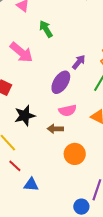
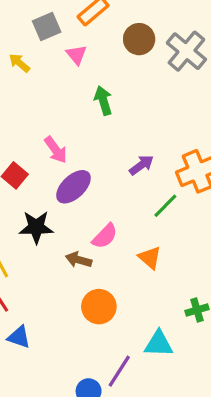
pink arrow: (21, 52) -> (56, 150), moved, size x0.7
purple ellipse: (61, 82) -> (73, 187), moved
pink semicircle: (68, 111) -> (105, 236), turned -48

